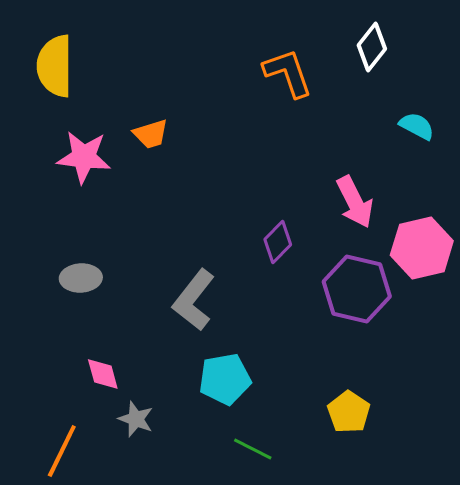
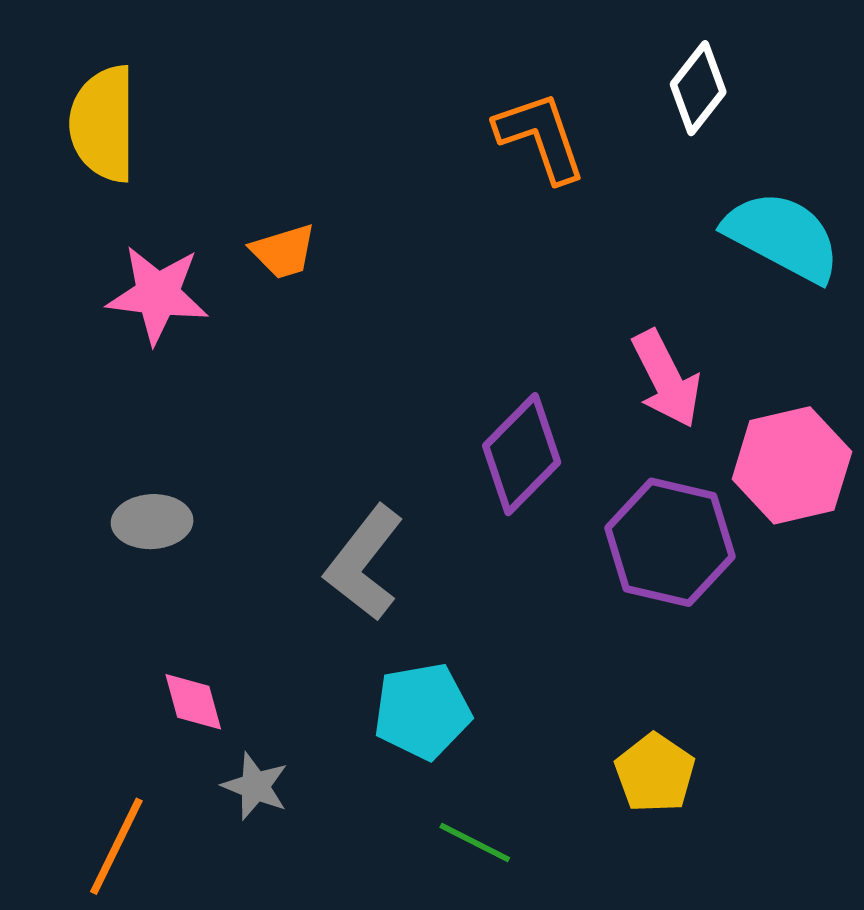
cyan semicircle: (417, 126) -> (783, 236), size x1.8
purple diamond: (278, 242) -> (522, 454), size x1.5

